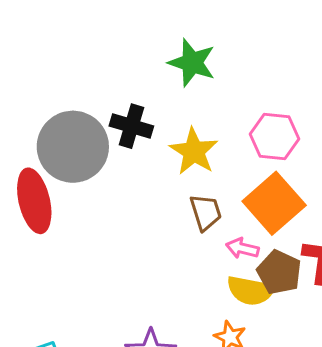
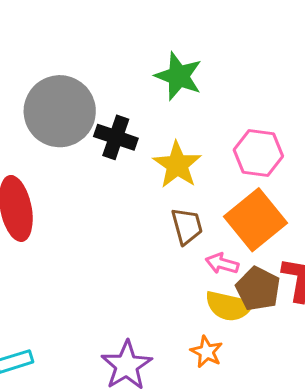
gray circle: (73, 147) -> (60, 111), moved

